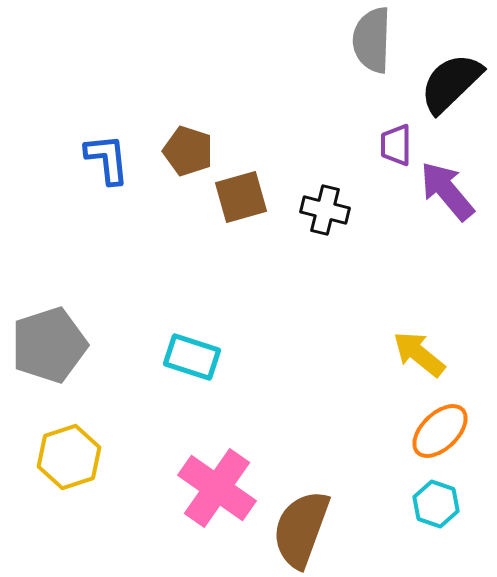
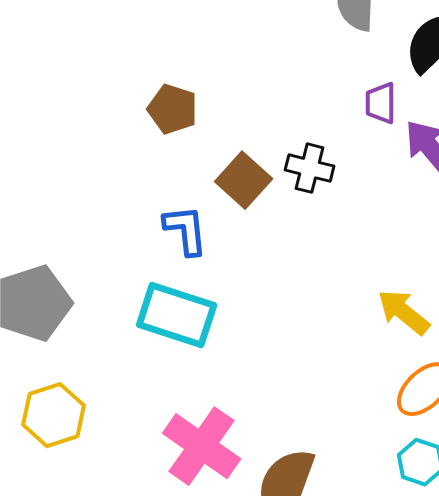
blue L-shape: (107, 159) -> (186, 230), moved
brown square: (241, 197) -> (244, 180), moved, turned -32
cyan rectangle: (192, 357) -> (177, 315), size x1.4

